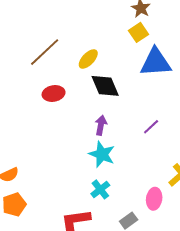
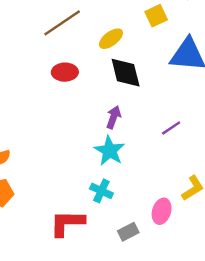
yellow square: (138, 32) -> (156, 16), moved
cyan cross: (100, 189) -> (101, 191), turned -36

